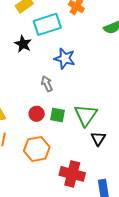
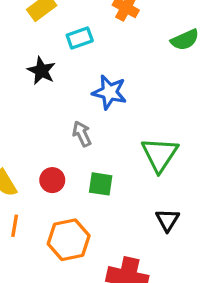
cyan rectangle: (47, 24) -> (80, 38), size x0.6
red circle: (37, 114) -> (52, 180), moved
green triangle: (86, 115) -> (160, 155), moved

